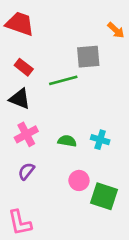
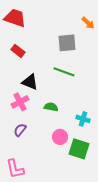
green line: (63, 80) -> (64, 72), moved, turned 35
black triangle: (20, 99) -> (30, 82), moved
cyan cross: (100, 140) -> (83, 119), moved

